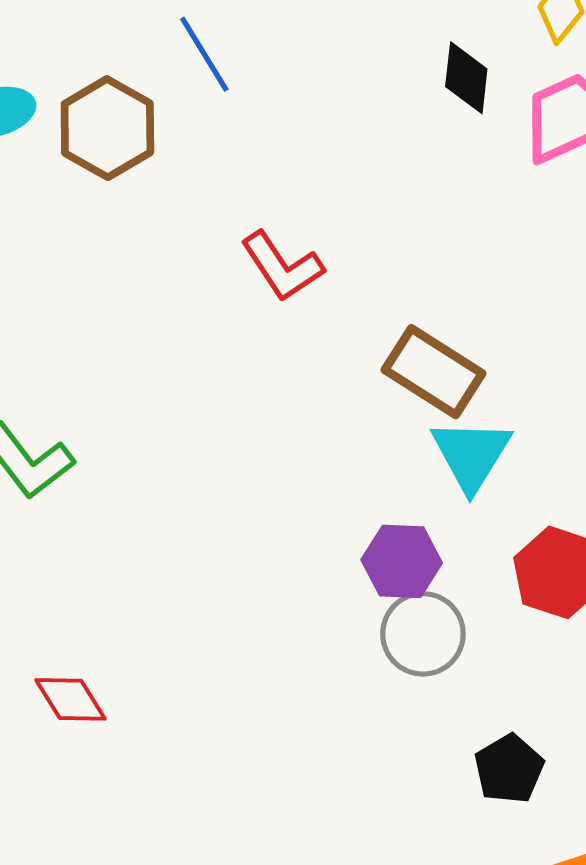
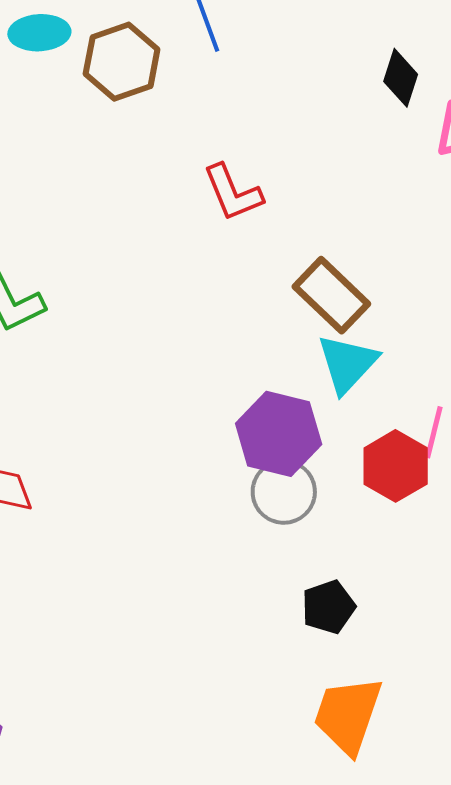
purple hexagon: (402, 561) -> (279, 434), size x1.4

